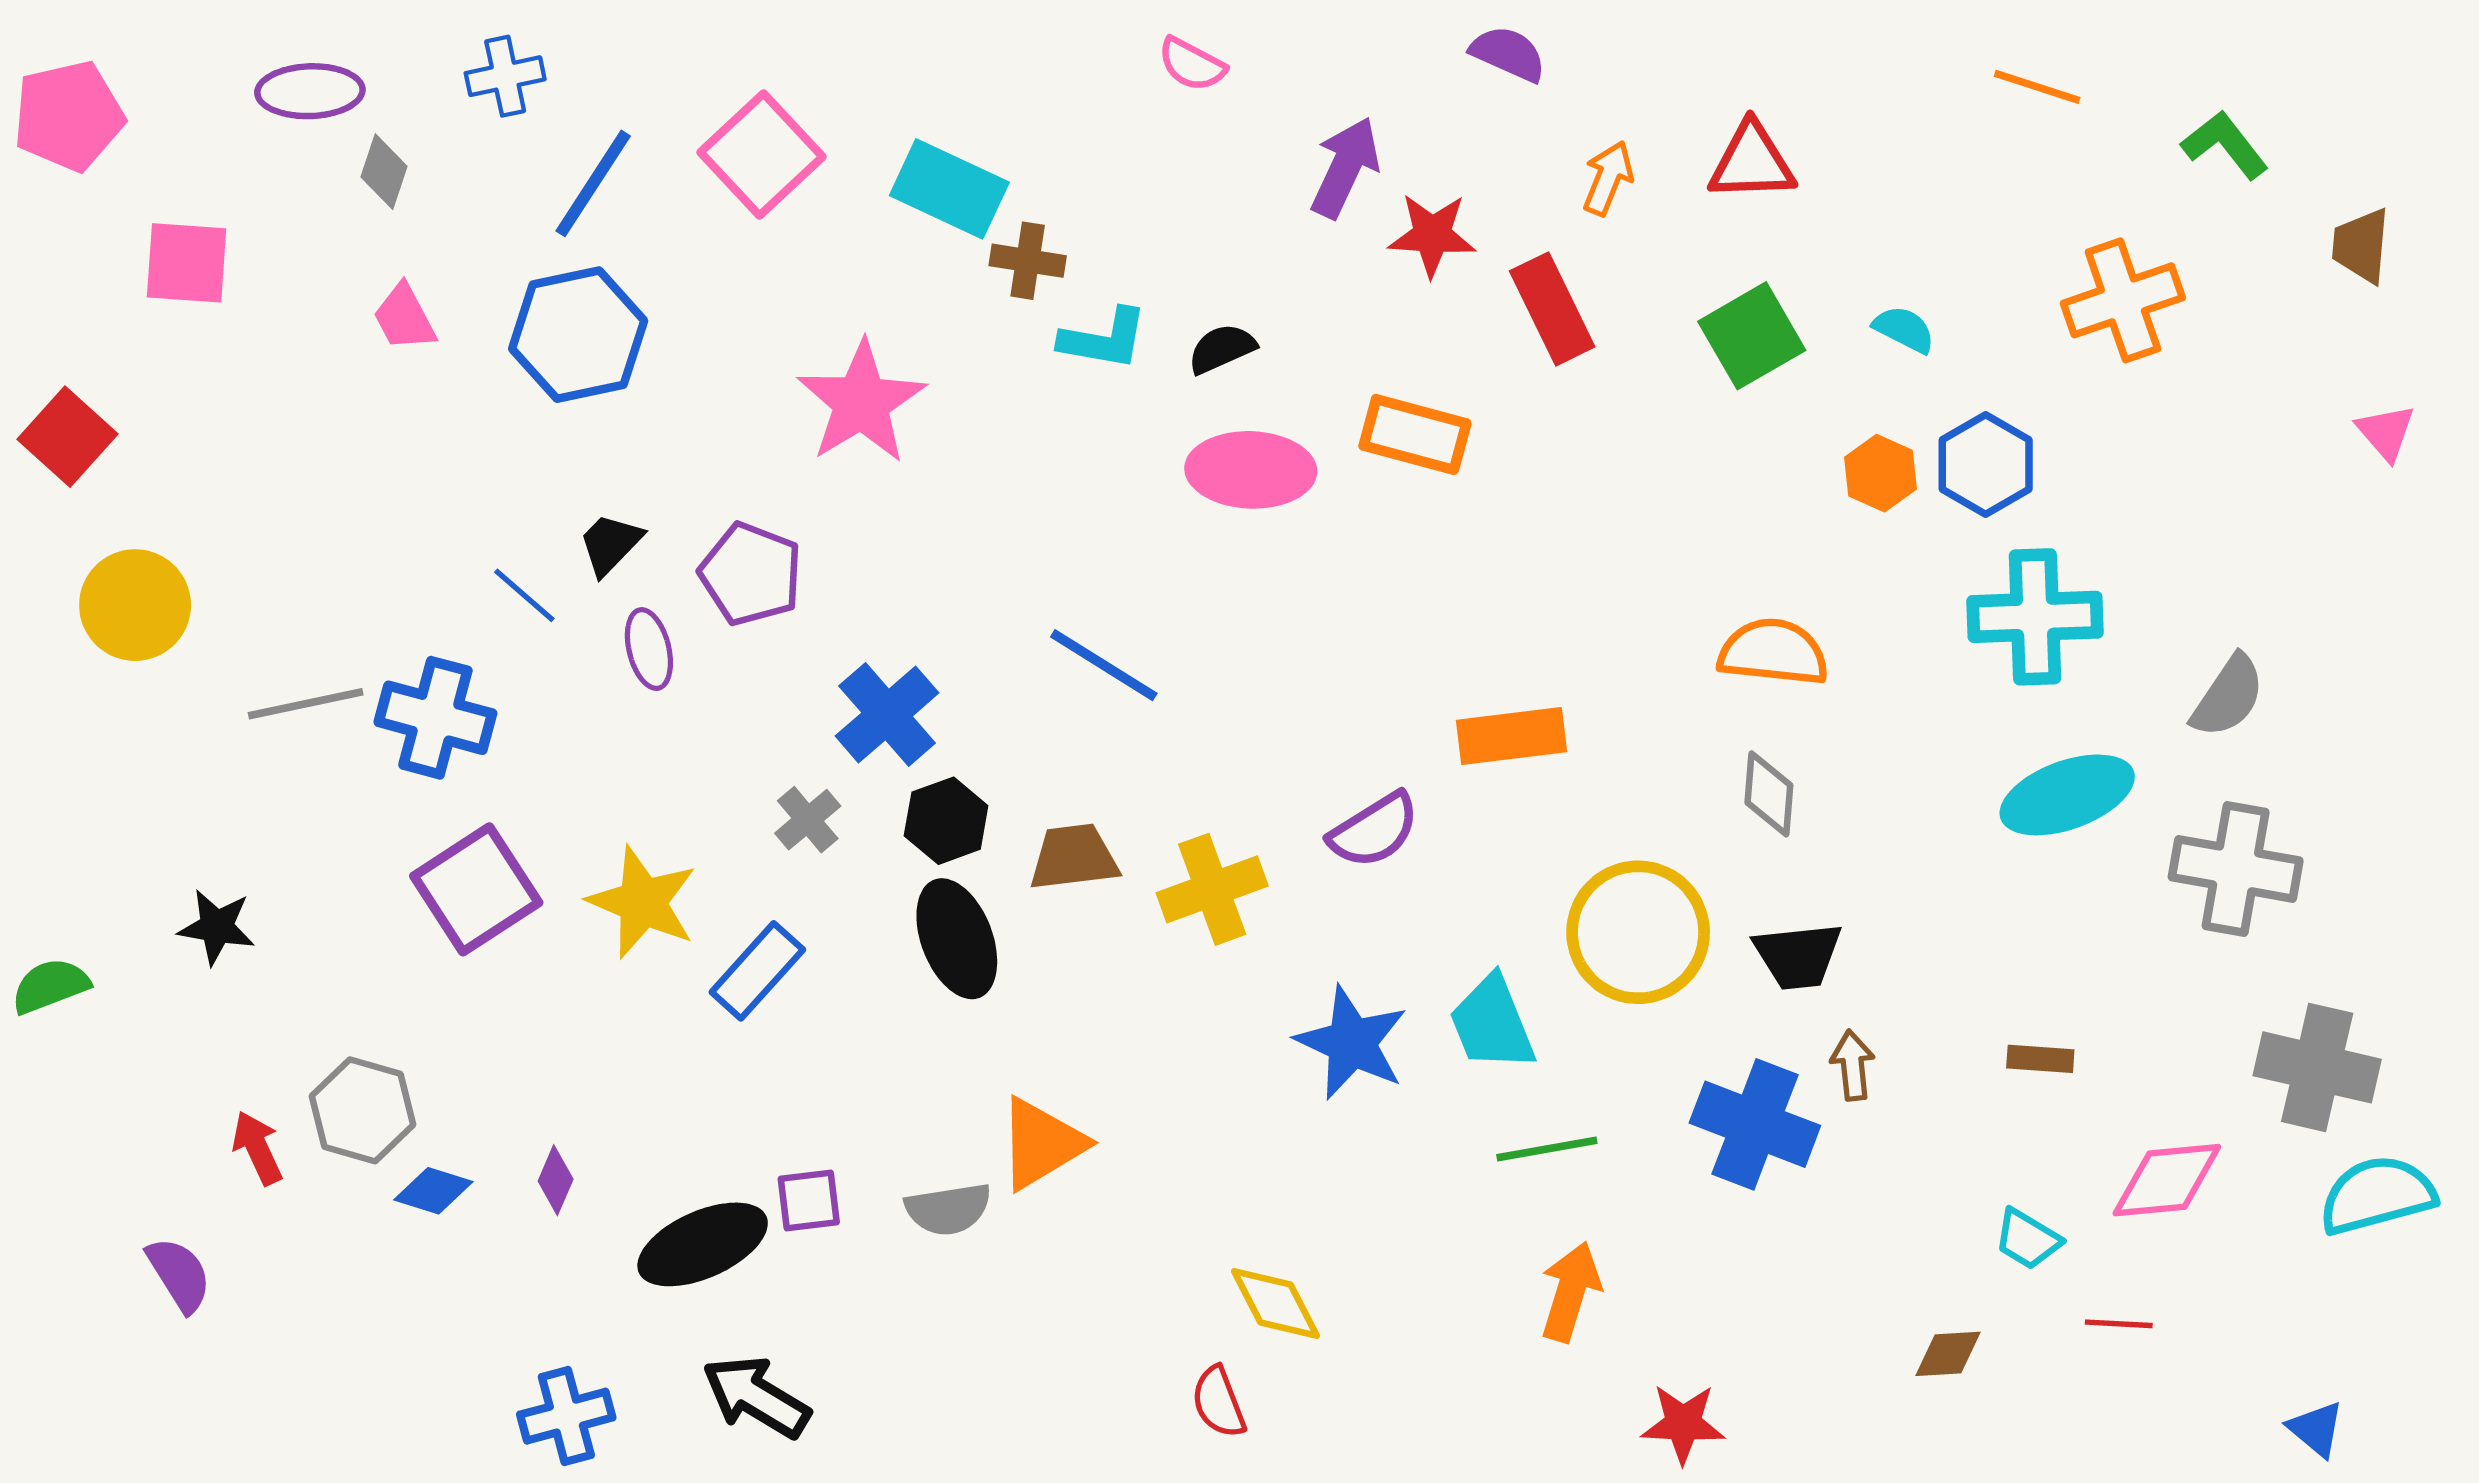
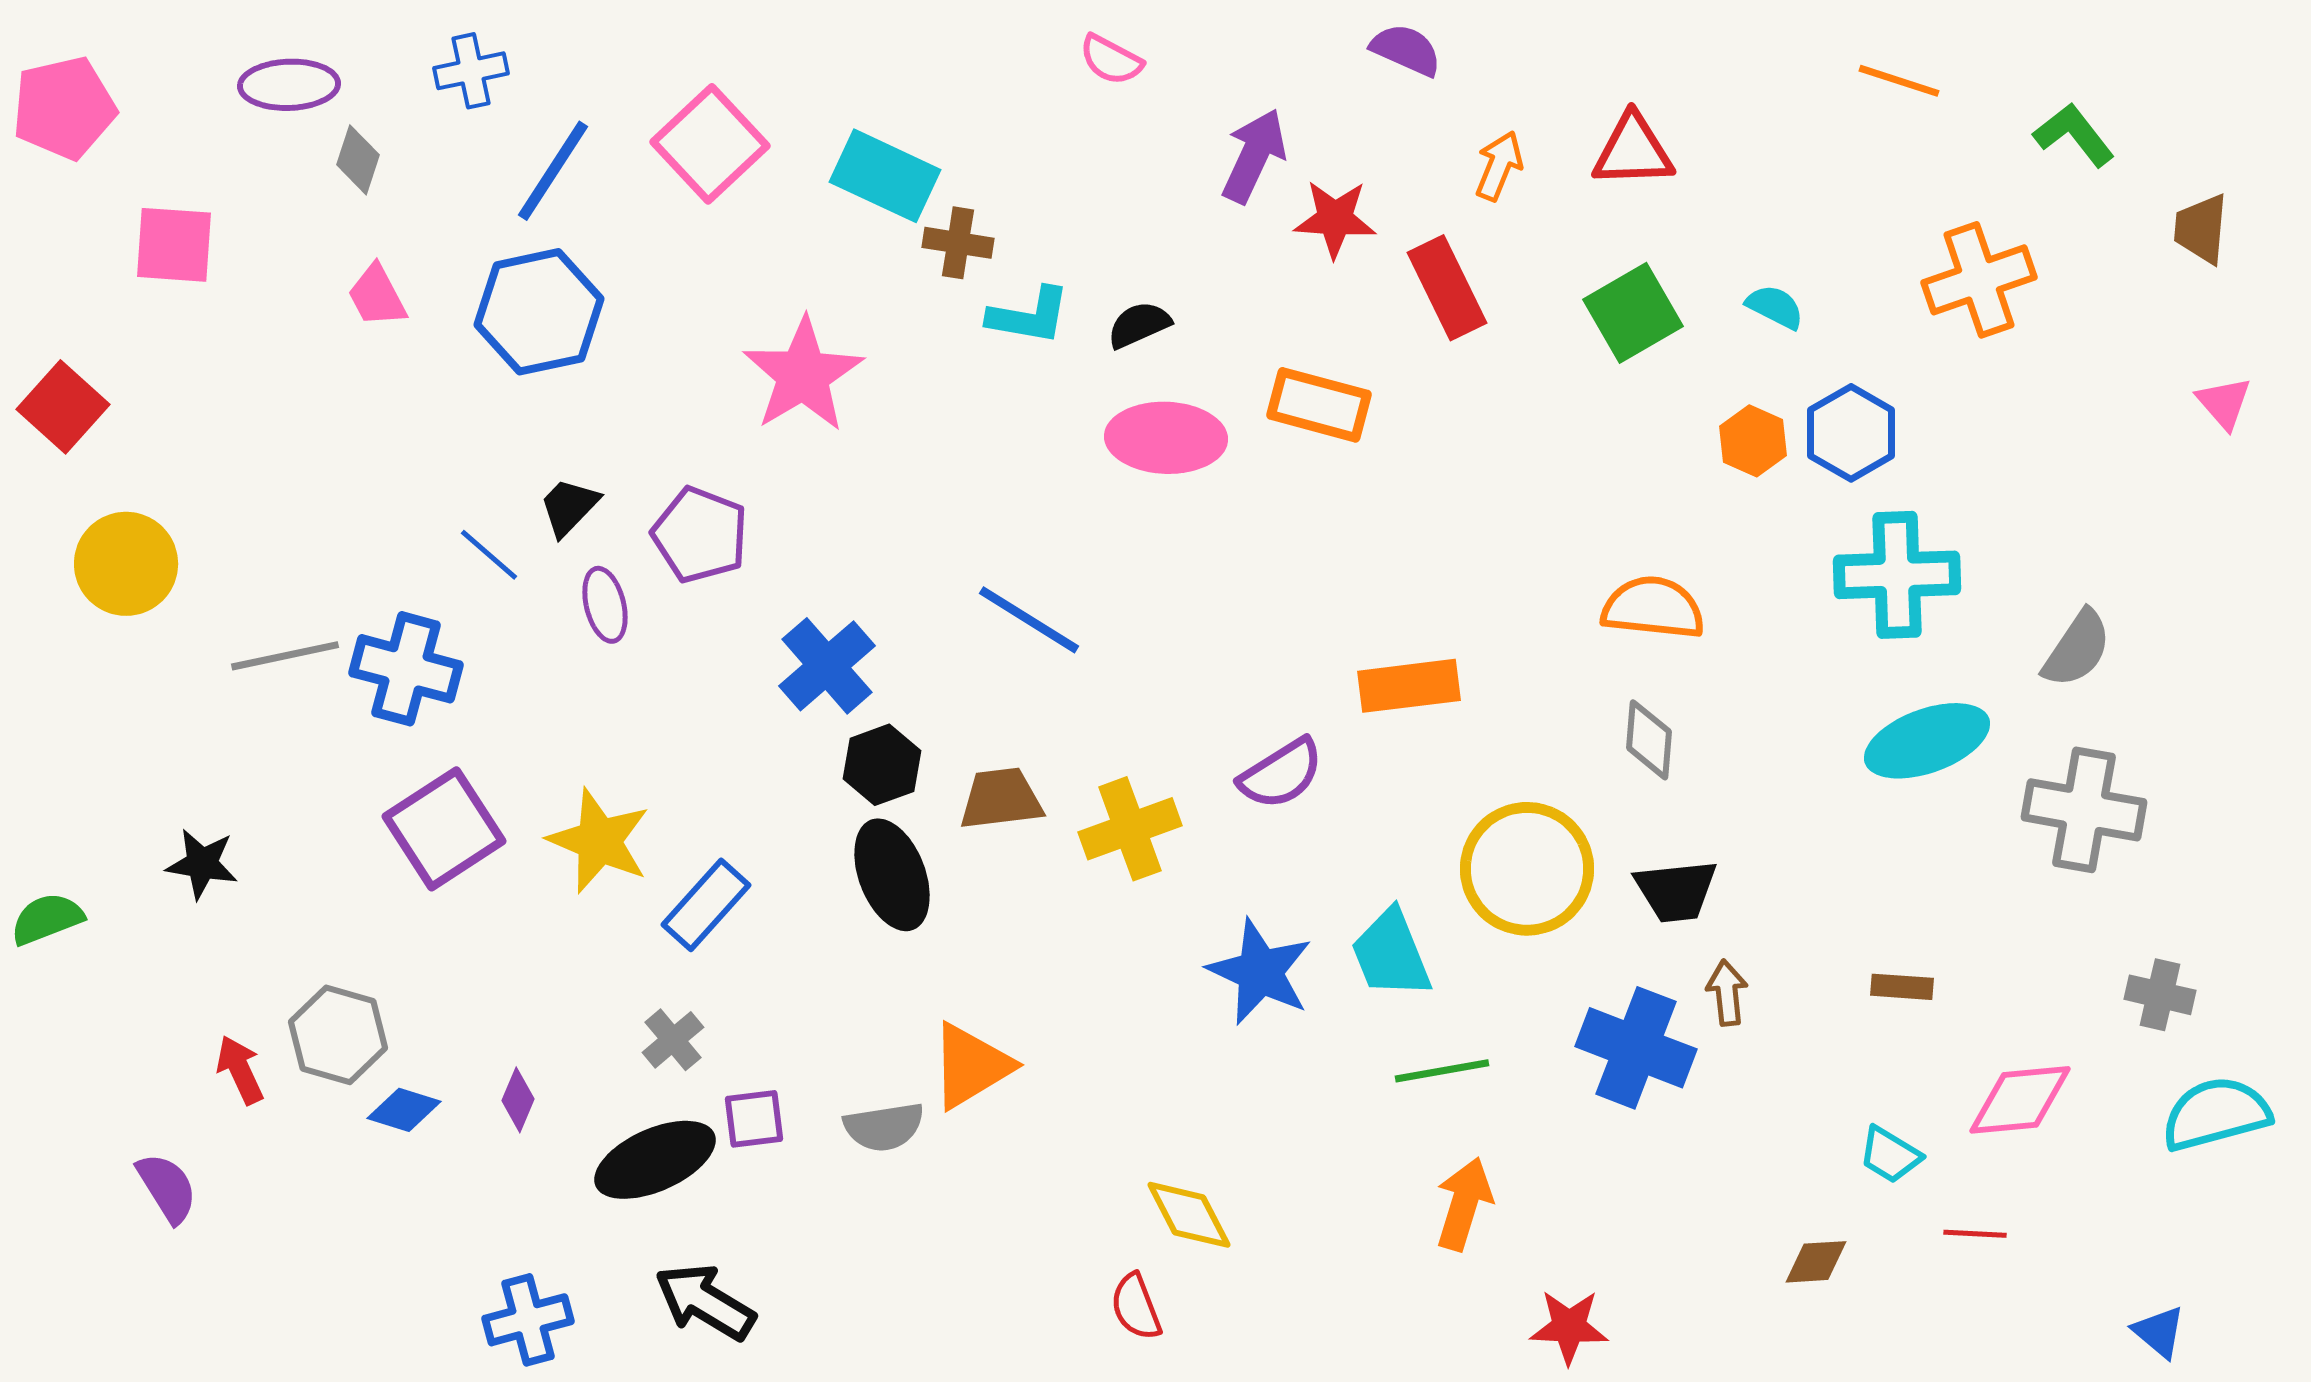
gray cross: (808, 820) -> (673, 1040), moved
gray cross: (2317, 1067) -> (2160, 995), size x0.6

